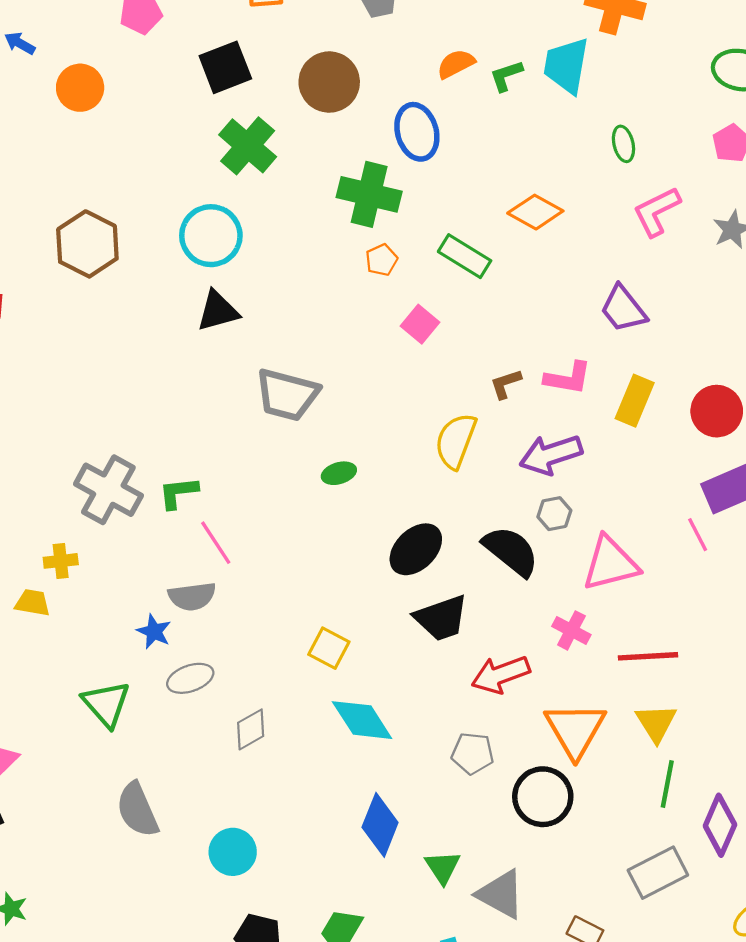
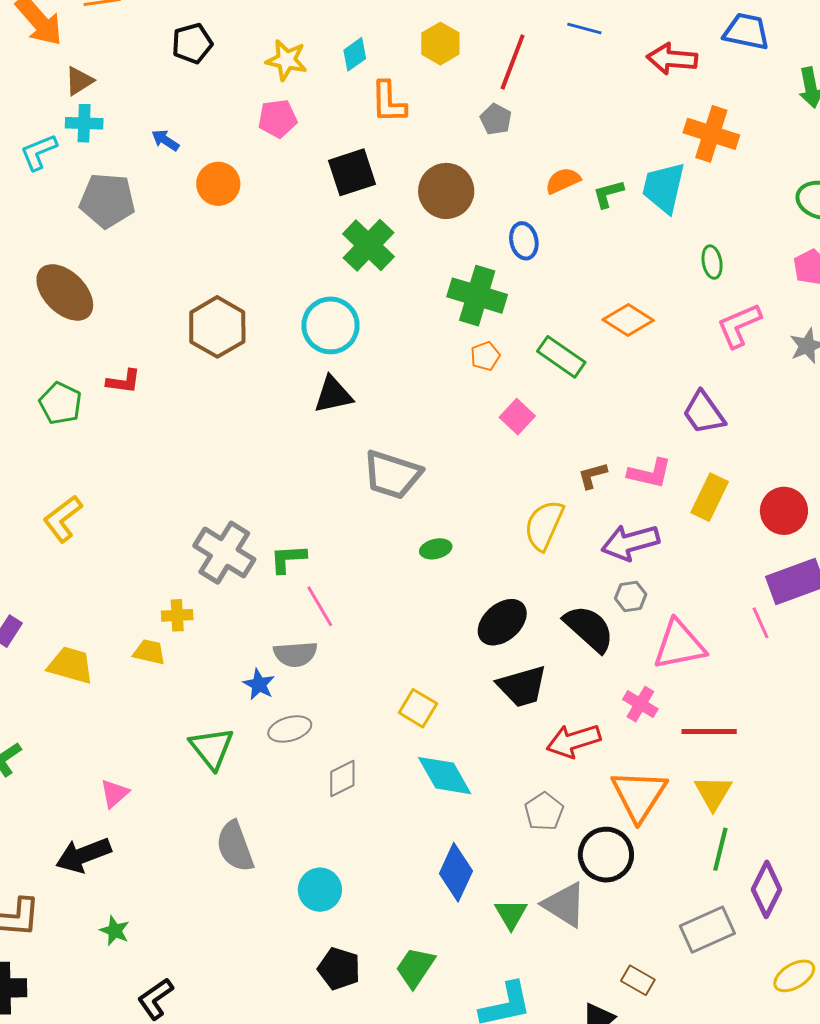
blue ellipse: (417, 132) -> (524, 241), size x0.7
gray pentagon: (473, 753) -> (544, 811), turned 30
gray triangle: (501, 894) -> (564, 905), moved

